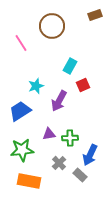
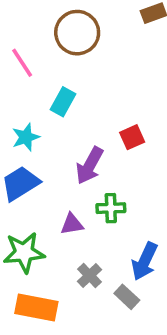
cyan rectangle: (70, 66) -> (63, 102), moved
cyan star: (36, 86) -> (26, 137), moved
green cross: (70, 138) -> (111, 208), moved

